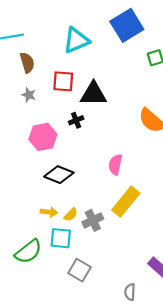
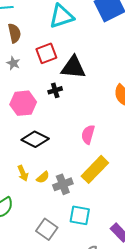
red square: (63, 81) -> (46, 53), turned -30
yellow arrow: (49, 212) -> (23, 173), turned 56
cyan square: (61, 238) -> (80, 215), moved

